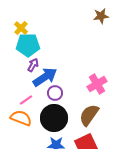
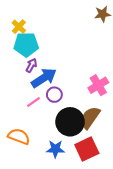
pink line: (26, 100) -> (33, 102), moved
orange semicircle: (21, 118) -> (19, 136), moved
black circle: (54, 118) -> (70, 122), moved

